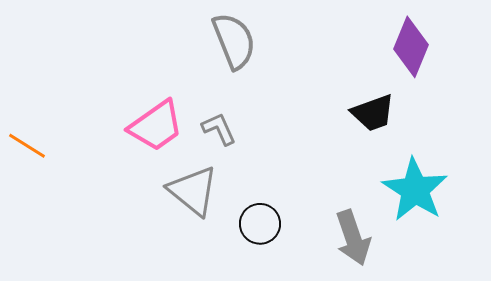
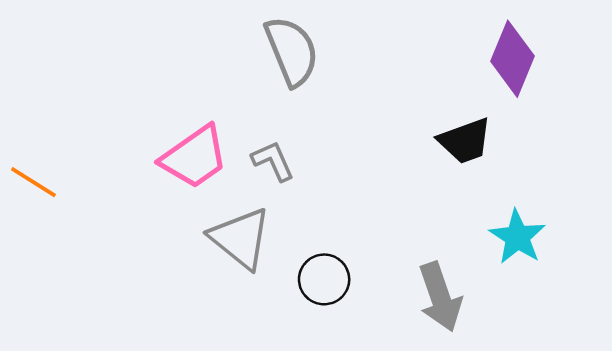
cyan star: (415, 190) -> (517, 237), size x0.7

